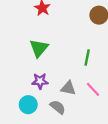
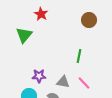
green triangle: (39, 48) -> (24, 35), moved

